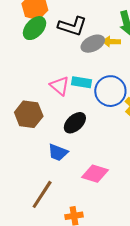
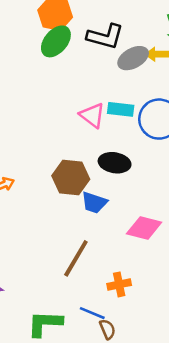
brown hexagon: (29, 114) -> (71, 177), moved
black ellipse: (75, 123) -> (115, 163), turned 55

